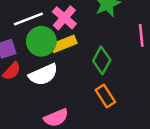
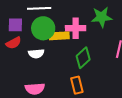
pink cross: (64, 18) -> (76, 28), moved, turned 30
white semicircle: (43, 75) -> (36, 54), size x0.7

